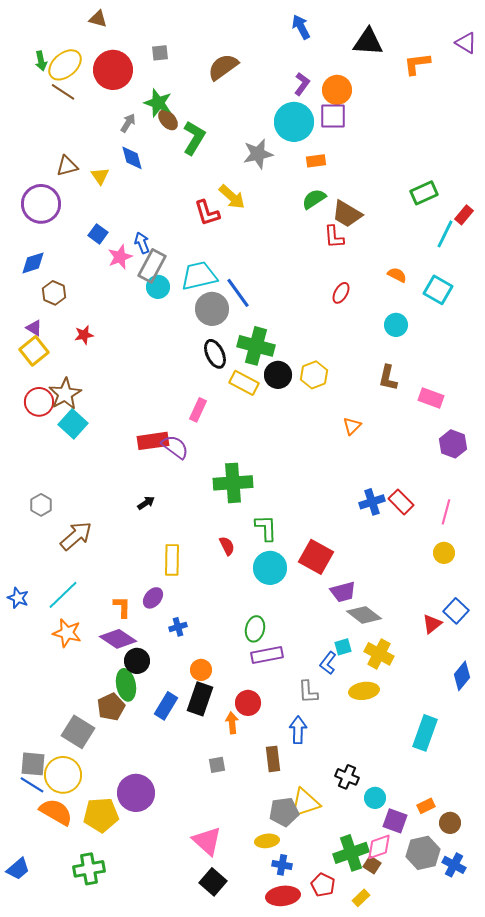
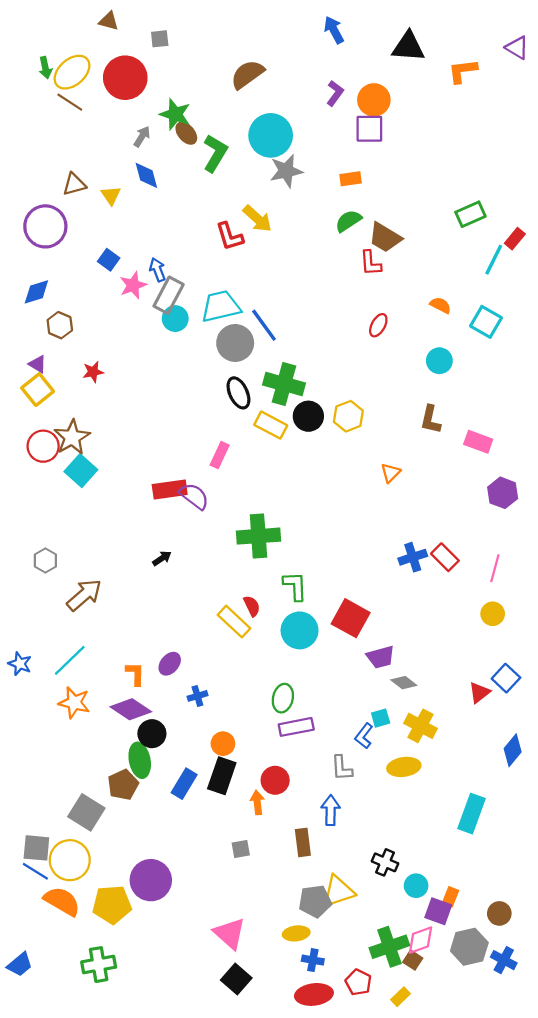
gray square: (160, 53) -> (160, 39), moved
cyan circle: (294, 122) -> (271, 135), moved
yellow rectangle: (172, 560) -> (234, 622), moved, turned -48
gray diamond: (364, 615) -> (404, 683), size x0.7
orange rectangle: (426, 806) -> (450, 897), moved, turned -42

